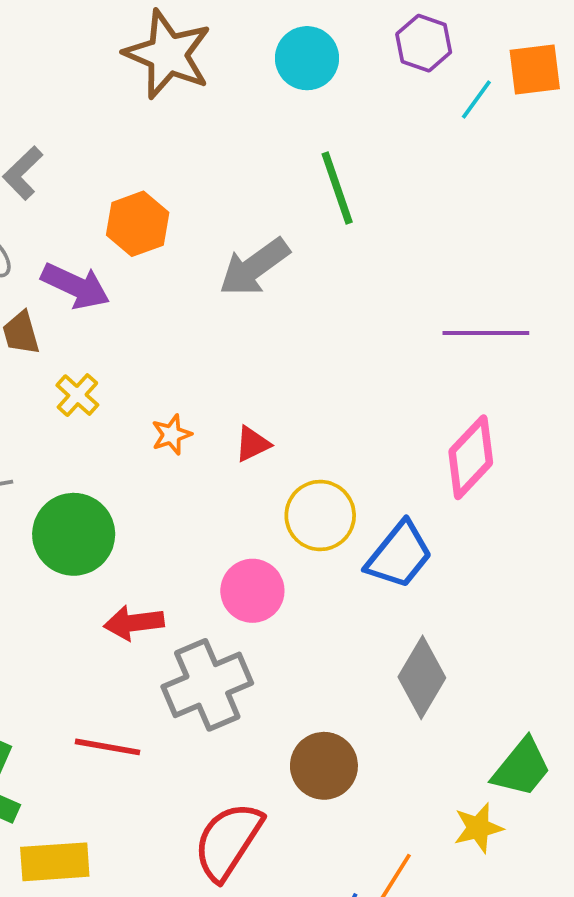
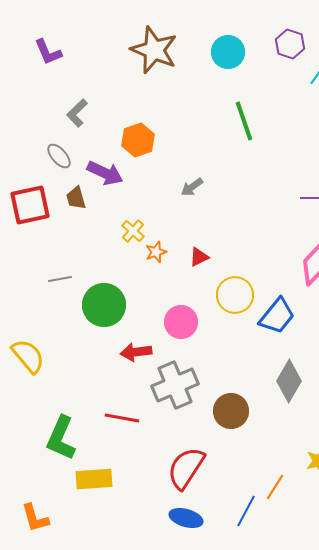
gray arrow: (254, 267) -> (192, 187), moved, size x0.6
yellow cross: (77, 395) -> (133, 231), moved
pink circle: (252, 591) -> (181, 322), moved
brown circle: (324, 766) -> (231, 411), moved

